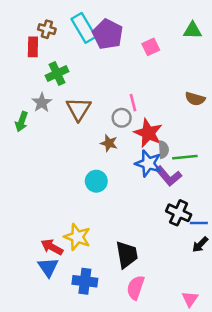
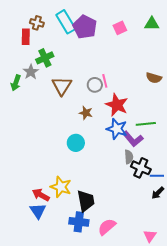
pink square: (151, 47) -> (120, 28), moved
gray star: (42, 103) -> (31, 72), moved
gray circle: (122, 118) -> (95, 85), moved
green arrow: (22, 122) -> (16, 83), moved
gray semicircle: (163, 149) -> (129, 157), moved
black trapezoid: (127, 255) -> (86, 201), moved
blue cross: (85, 281) -> (79, 222), moved
pink semicircle: (136, 288) -> (107, 227), turned 30

